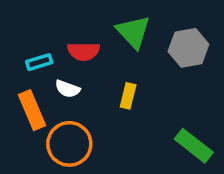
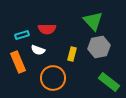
green triangle: (133, 32) -> (93, 21), moved
gray hexagon: (188, 48) -> (99, 47), moved
orange circle: (69, 144) -> (53, 78), moved

